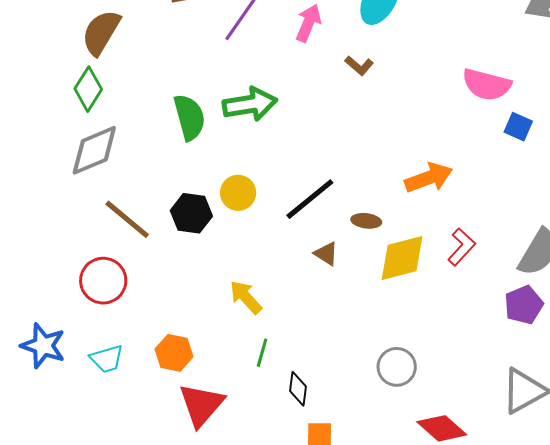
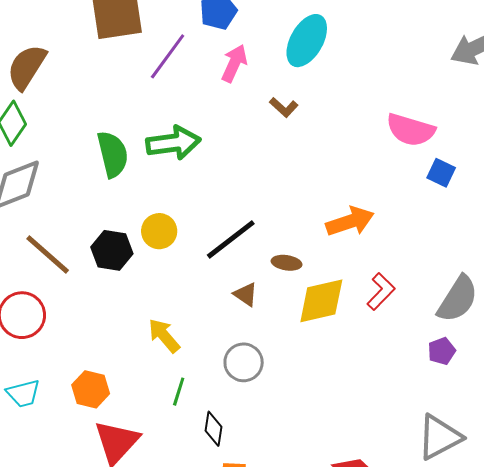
purple pentagon: (524, 305) -> (442, 351), size x0.7
gray circle: (397, 367) -> (244, 362), moved

